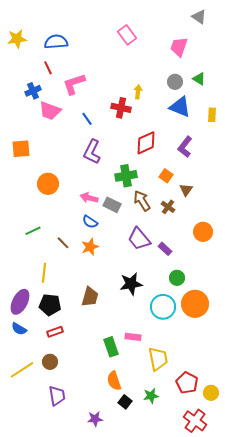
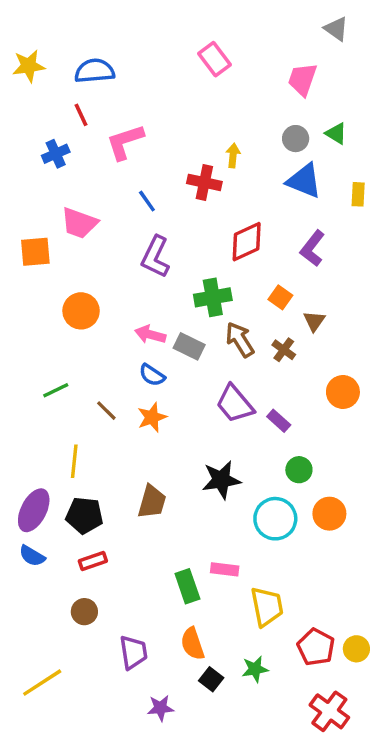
pink trapezoid: (50, 111) -> (79, 223), moved
orange circle: (195, 304) -> (329, 514), size x0.7
yellow line: (22, 370) -> (42, 683), moved
yellow circle: (211, 393) -> (356, 649), moved
purple trapezoid: (57, 396) -> (133, 652), moved

